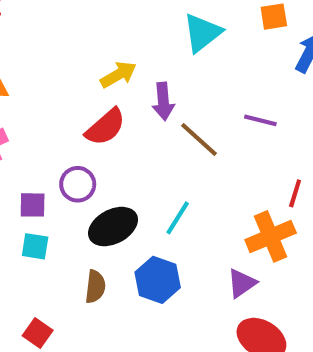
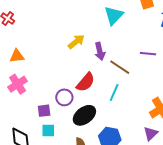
red semicircle: (105, 127) -> (86, 82), moved
cyan line: (178, 218) -> (114, 93), moved

